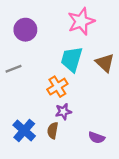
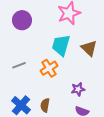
gray line: (14, 69) -> (19, 65), moved
purple star: (63, 112) -> (78, 89), moved

